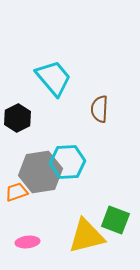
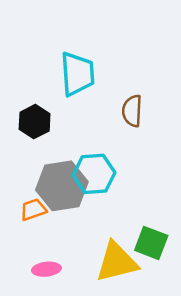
cyan trapezoid: (53, 78) -> (77, 74), turned 36

